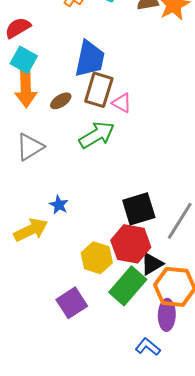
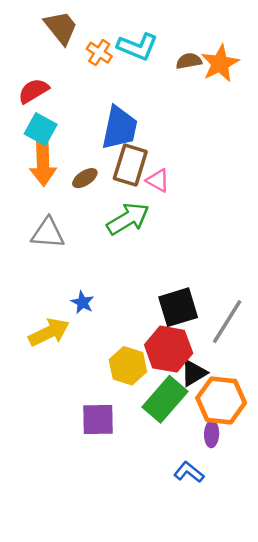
gray triangle: (30, 147) -> (48, 233), turned 36
purple square: (72, 303) -> (98, 420), turned 32
purple ellipse: (167, 315) -> (212, 434), size x0.7

